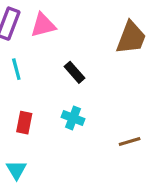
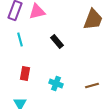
cyan cross: (73, 118) -> (56, 84), moved

